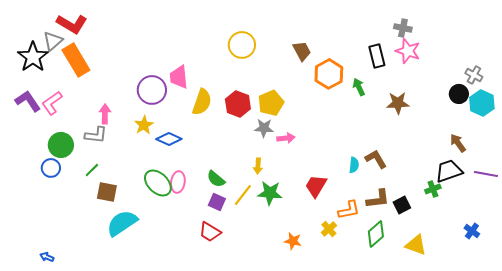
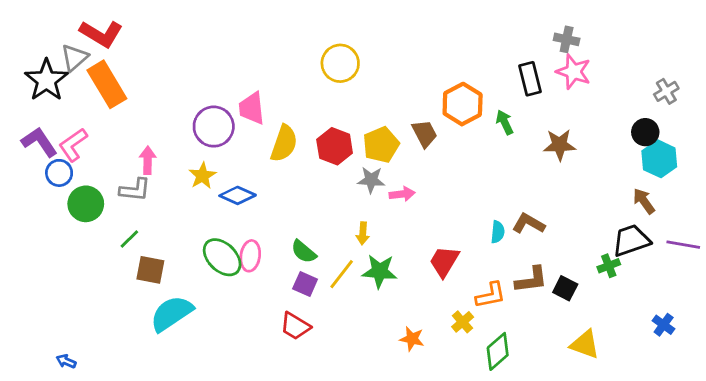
brown trapezoid: (302, 51) -> (425, 134), moved
gray cross: (474, 75) -> (666, 91), moved, turned 30
cyan hexagon: (482, 103) -> (659, 159), moved
brown L-shape: (376, 159) -> (529, 224), turned -30
blue circle: (51, 168) -> (59, 173), moved
black square: (402, 205) -> (565, 288), turned -36
green diamond: (376, 234) -> (498, 351), moved

